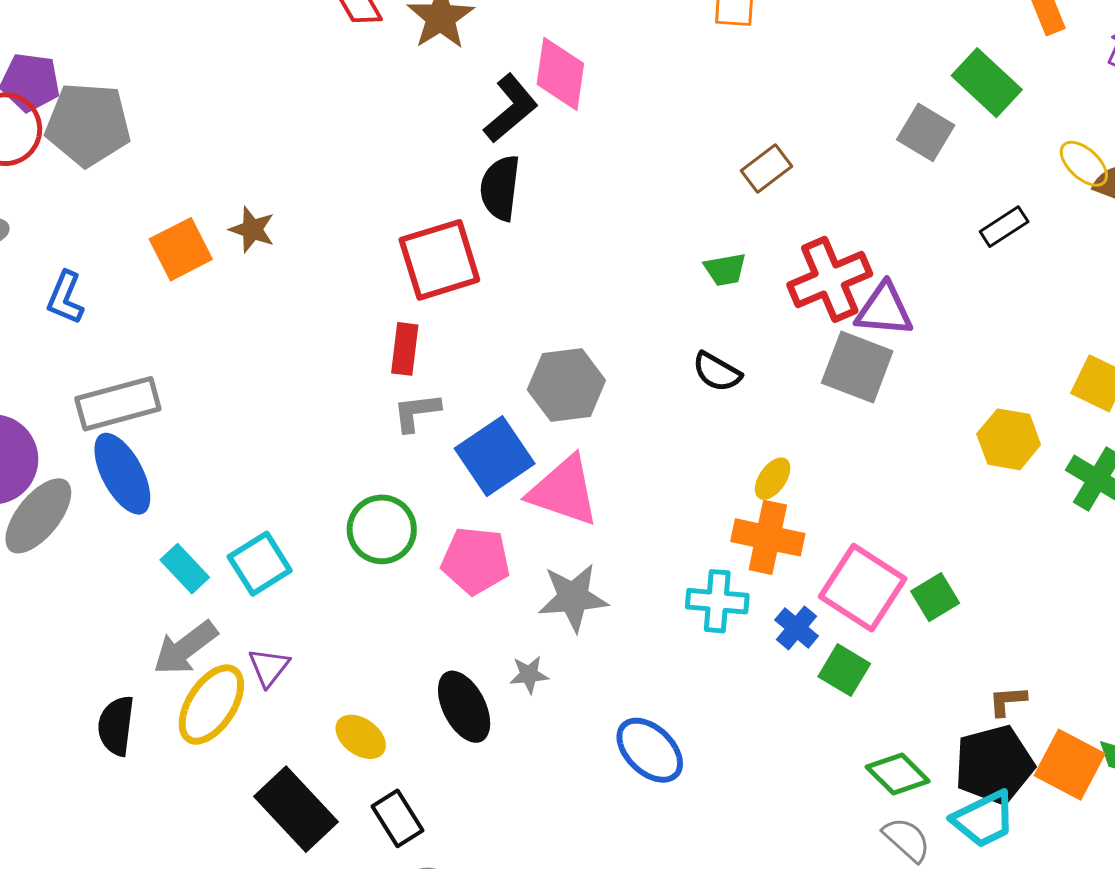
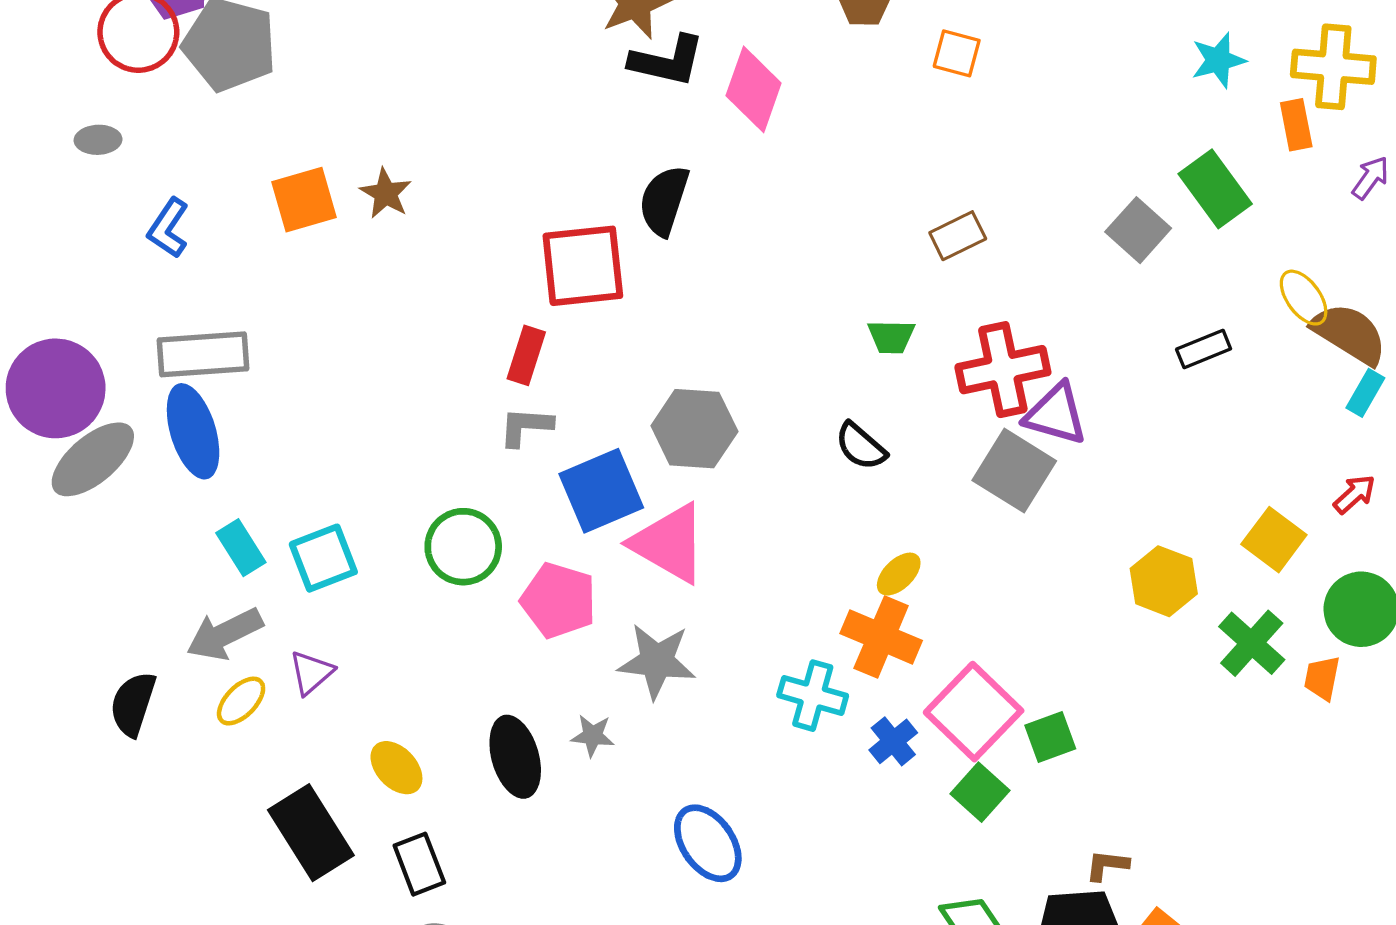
black L-shape: (511, 108) -> (667, 61), moved, turned 42
green square: (844, 670) -> (980, 792), moved
yellow ellipse: (211, 705) -> (241, 701), size x0.6

